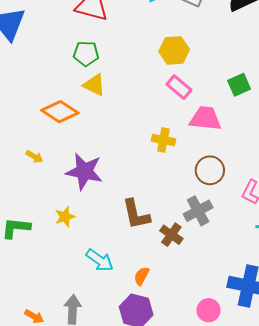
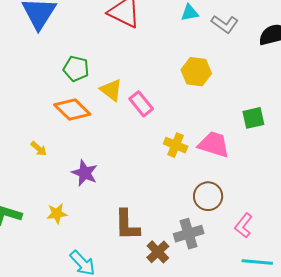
green pentagon: (86, 54) -> (76, 69), moved
pink rectangle: (179, 87) -> (141, 104), moved
yellow cross: (163, 140) -> (176, 145), moved
purple star: (84, 171) -> (85, 173), size x0.7

